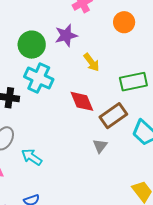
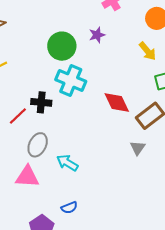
purple star: (66, 35) -> (97, 35), size x0.7
yellow arrow: (92, 62) -> (147, 51), moved

